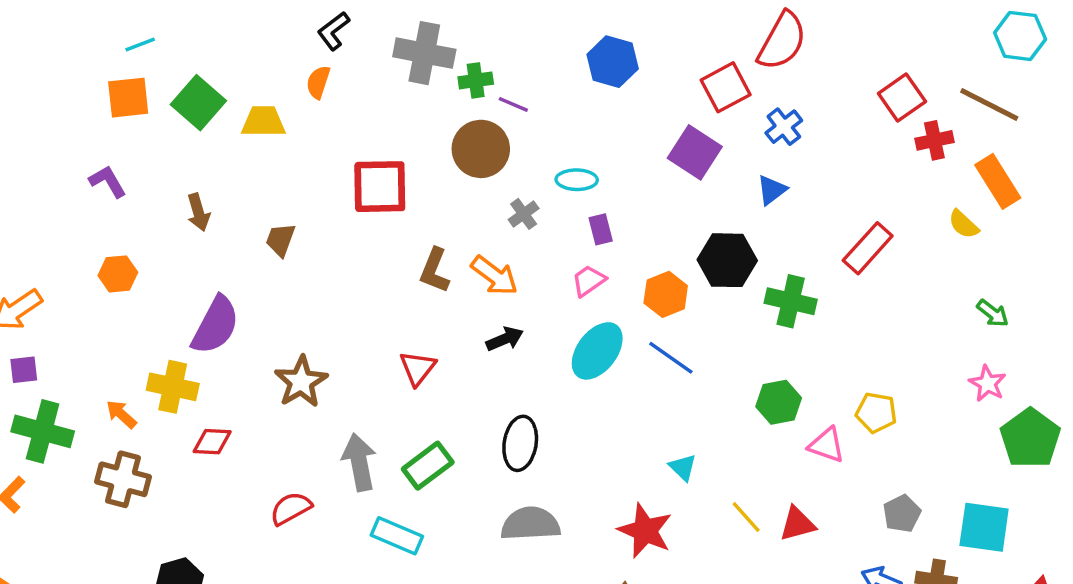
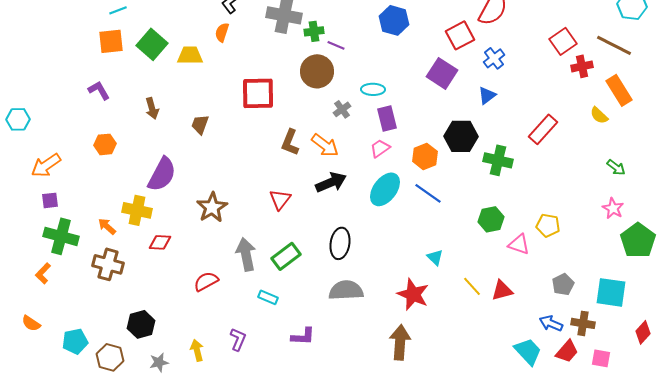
purple rectangle: (601, 229) -> (387, 118), size x1.4
black arrow: (505, 339) -> (331, 182), size x1.4
cyan rectangle: (397, 536) -> (268, 297), size x0.7

